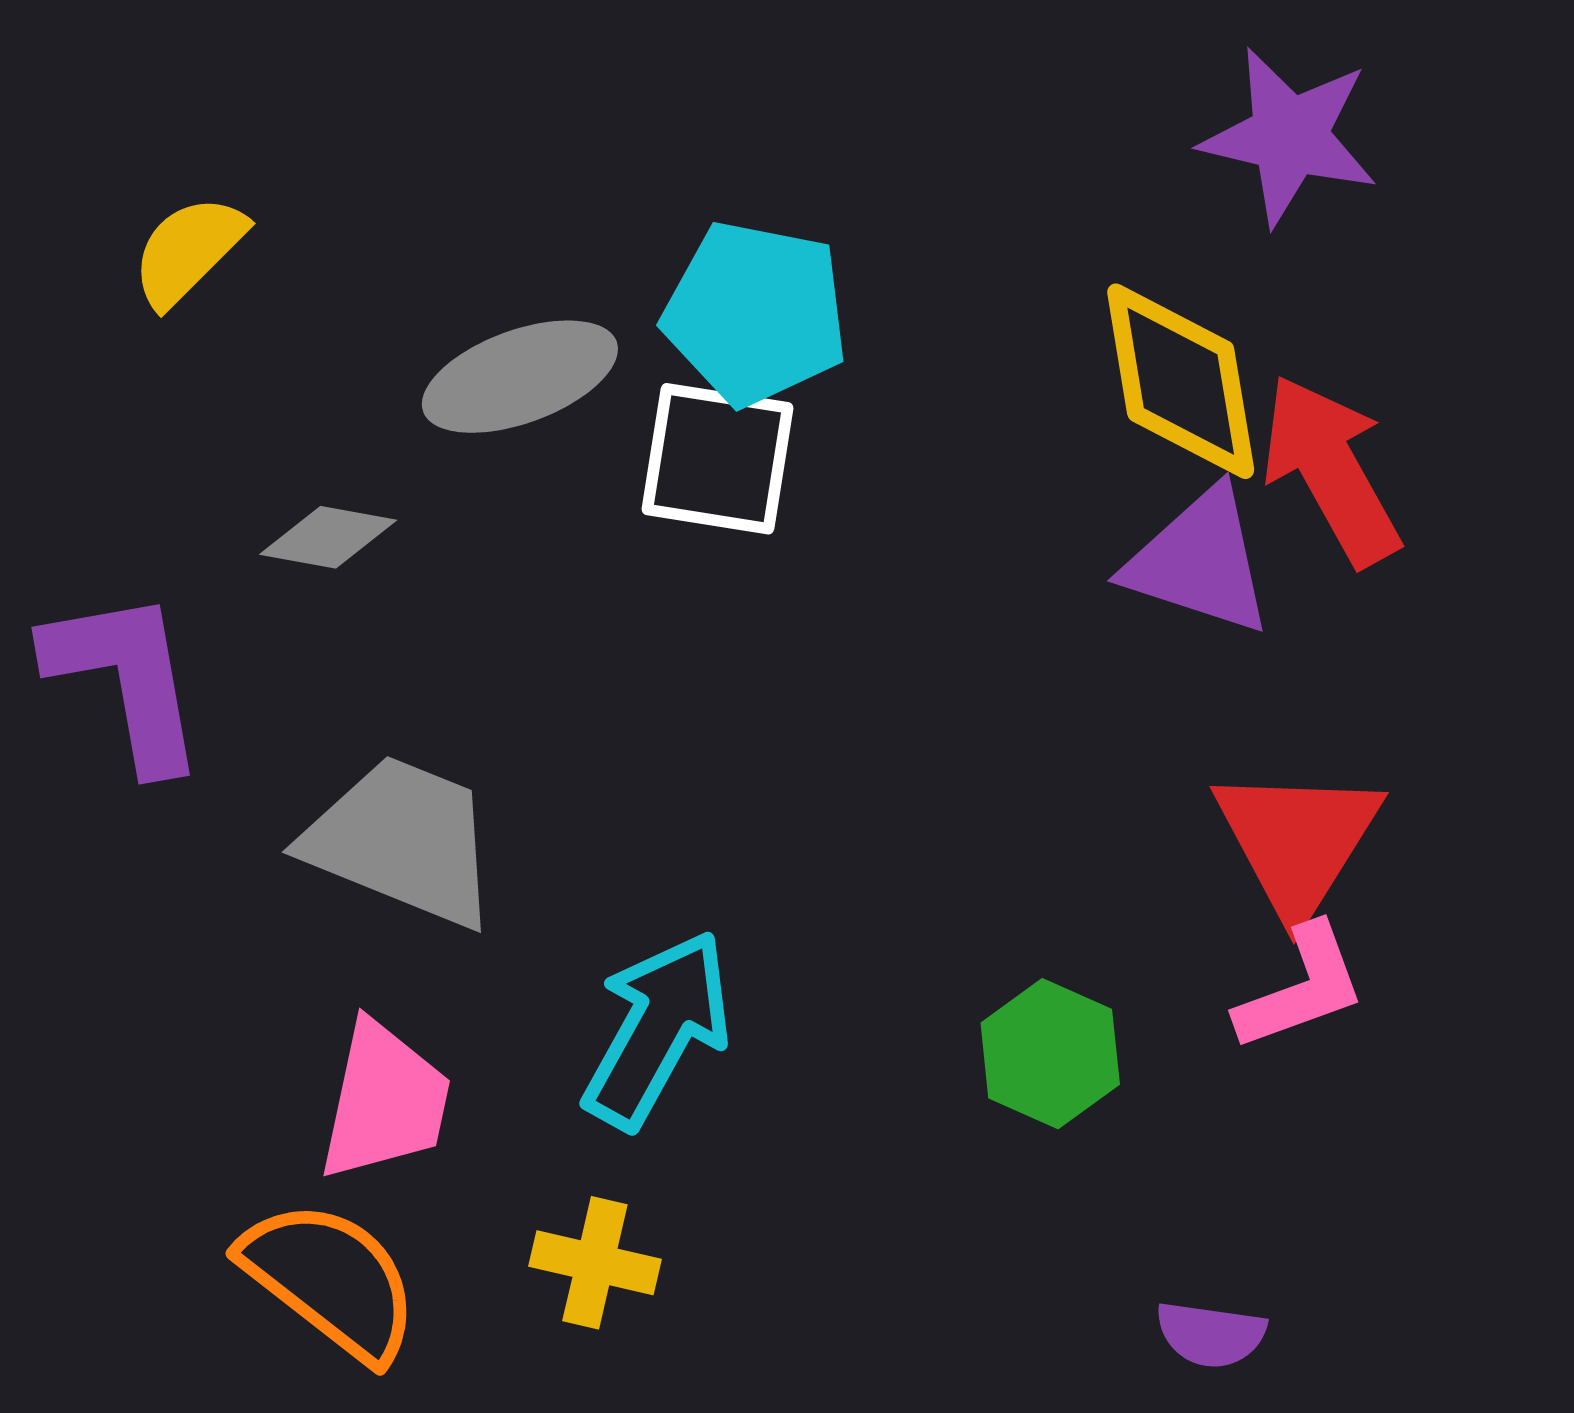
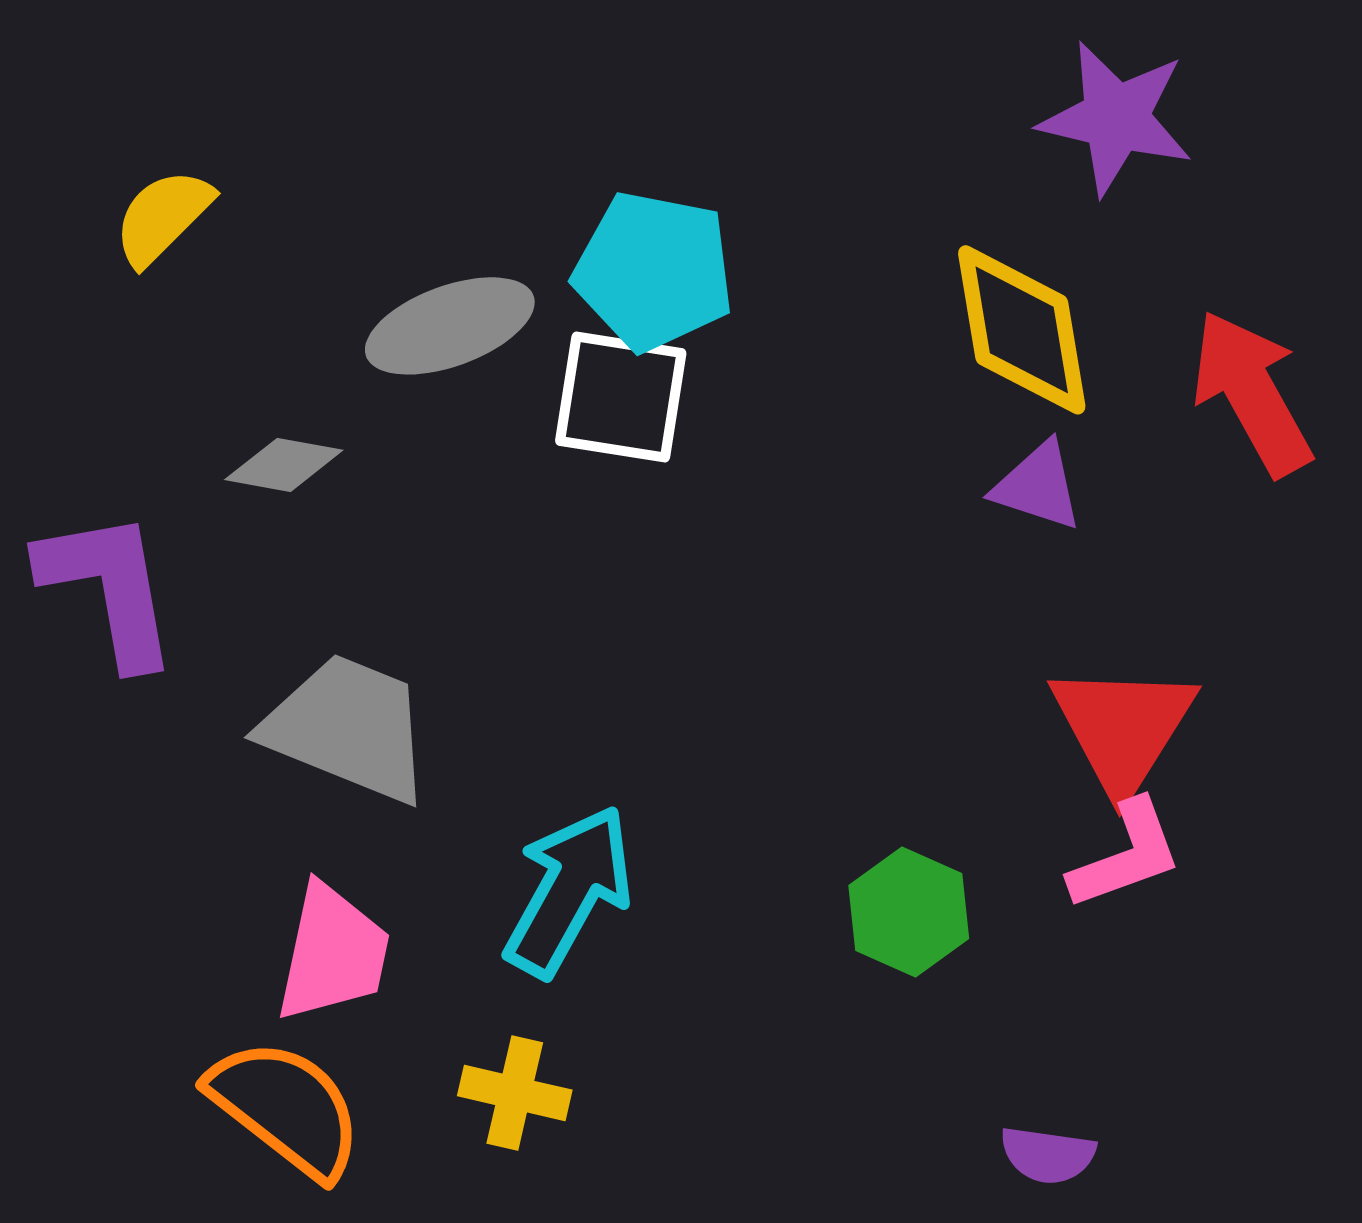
red arrow: (1331, 470) -> (1252, 393), moved
purple triangle: (1199, 561) -> (1038, 486), size x0.7

